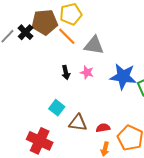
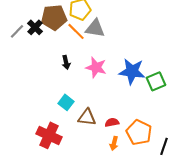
gray triangle: (94, 45) -> (95, 28), moved
black arrow: (66, 72) -> (66, 62), moved
pink star: (87, 72) -> (96, 67), size x1.5

